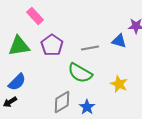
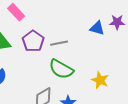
blue triangle: (119, 41) -> (97, 28), moved
gray line: (90, 48) -> (59, 43), moved

